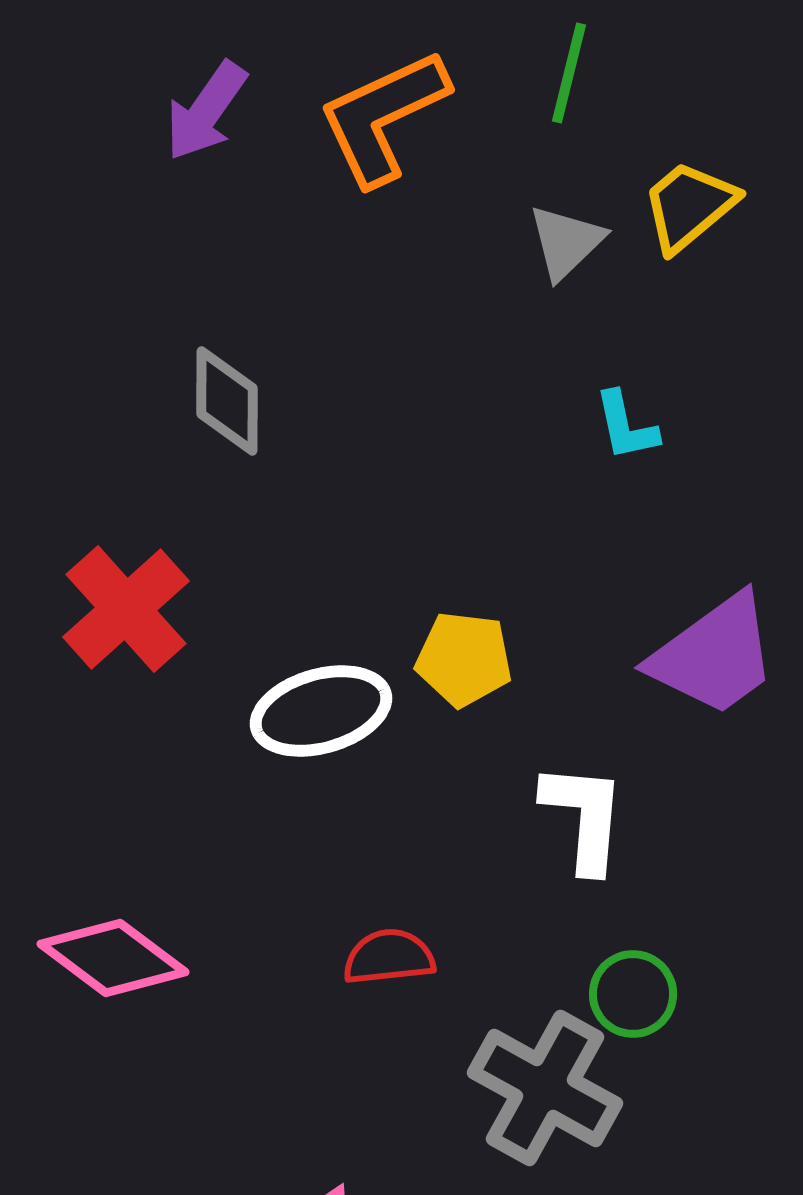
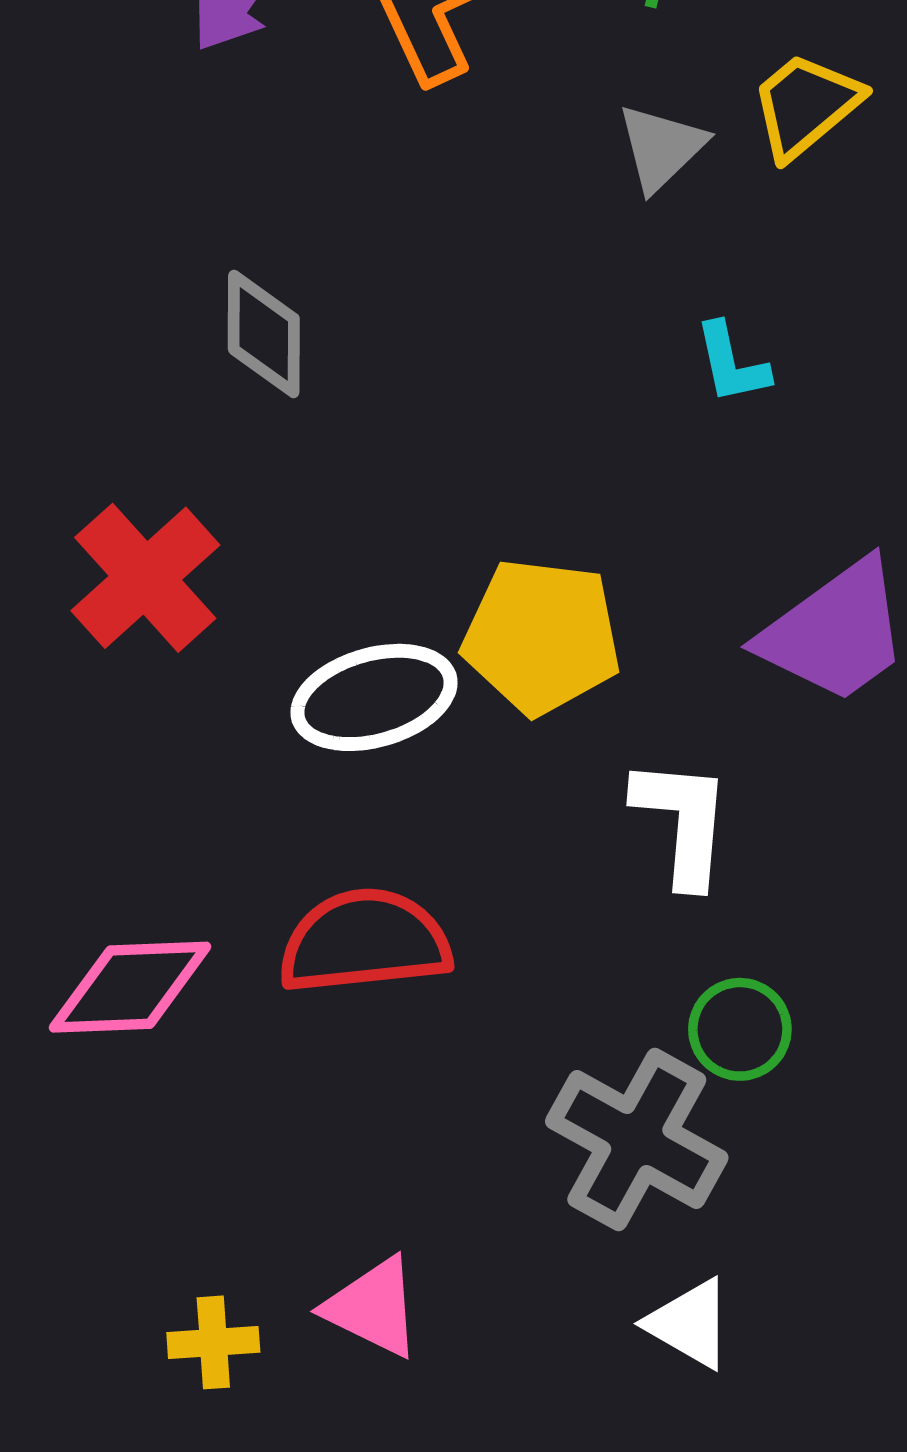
yellow pentagon: (464, 659) -> (542, 636), size x1.4
red semicircle: (389, 957) -> (365, 941), moved, size x1.6
pink diamond: (113, 958) -> (130, 987), turned -39

